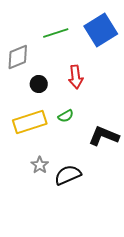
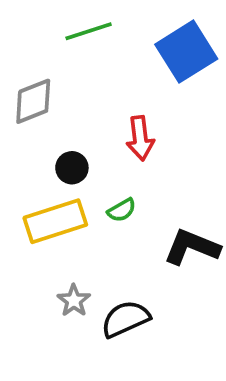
green line: (56, 33) -> (89, 31), moved
black circle: (39, 84) -> (72, 168), moved

